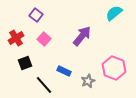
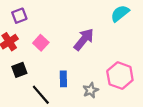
purple square: (36, 15) -> (19, 16), moved, turned 32
blue rectangle: (64, 71) -> (63, 79), turned 64

